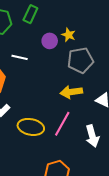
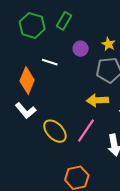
yellow star: (69, 35) -> (108, 44), moved
yellow ellipse: (31, 127) -> (55, 131), turned 30

